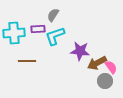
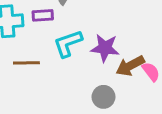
cyan L-shape: (55, 36) -> (68, 44), moved
gray circle: (105, 81) -> (103, 97), moved

